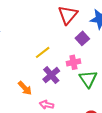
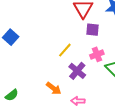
purple square: (82, 38) -> (92, 30), moved, turned -32

